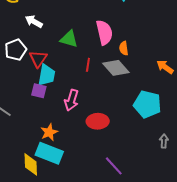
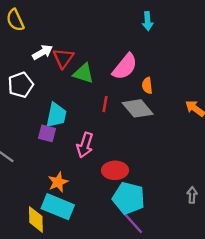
white arrow: (34, 21) -> (43, 52), turned 120
pink semicircle: (104, 32) -> (125, 67), turned 50
red triangle: (38, 59) -> (63, 58), moved
cyan pentagon: (147, 104) -> (129, 198), moved

